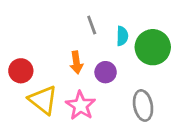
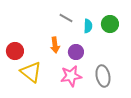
gray line: (92, 25) -> (66, 18), turned -40
green circle: (153, 47) -> (110, 24), moved, size x0.7
pink star: (81, 105) -> (71, 76), moved, turned 30

